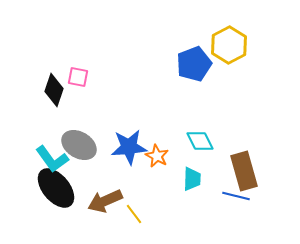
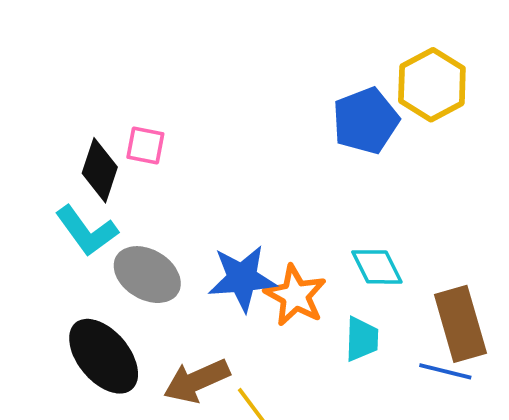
orange star: (157, 156) -> (295, 295), size x1.4
cyan L-shape: (52, 159) -> (87, 231), moved

